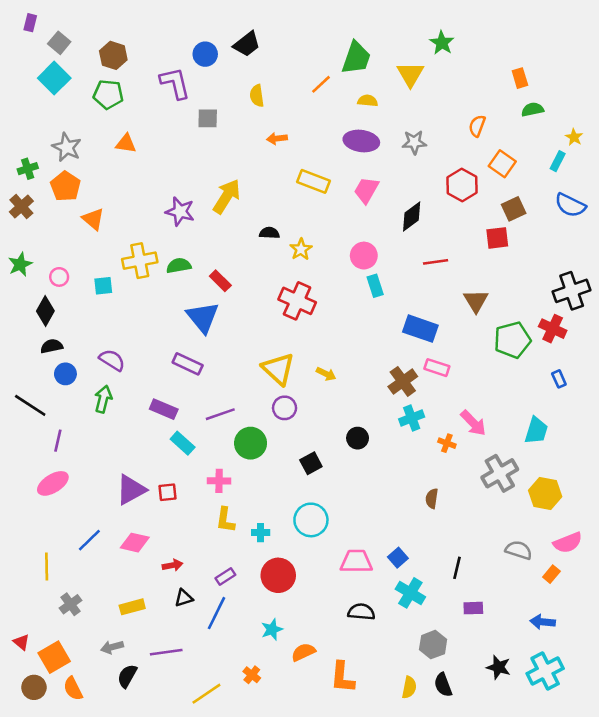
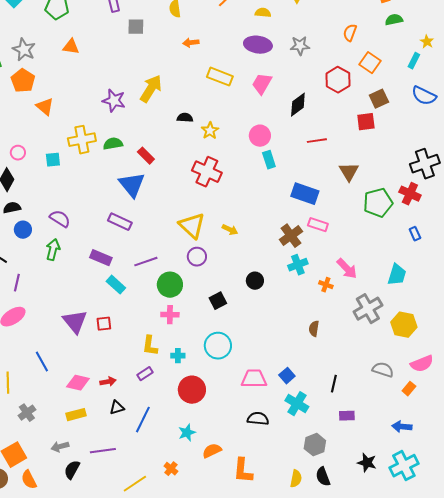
pink cross: (219, 481) -> (170, 315), moved
purple triangle: (131, 490) -> (75, 322), turned -40
blue line: (89, 540) -> (42, 362), turned -75
pink diamond: (135, 543) -> (78, 383), moved
purple rectangle: (225, 577) -> (145, 374), moved

